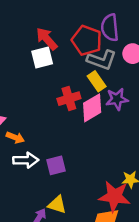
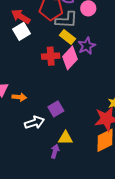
red cross: (69, 99) -> (51, 56), turned 30
white arrow: (26, 160) -> (34, 123), moved

